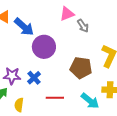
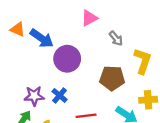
gray arrow: (83, 26) -> (116, 38), moved

